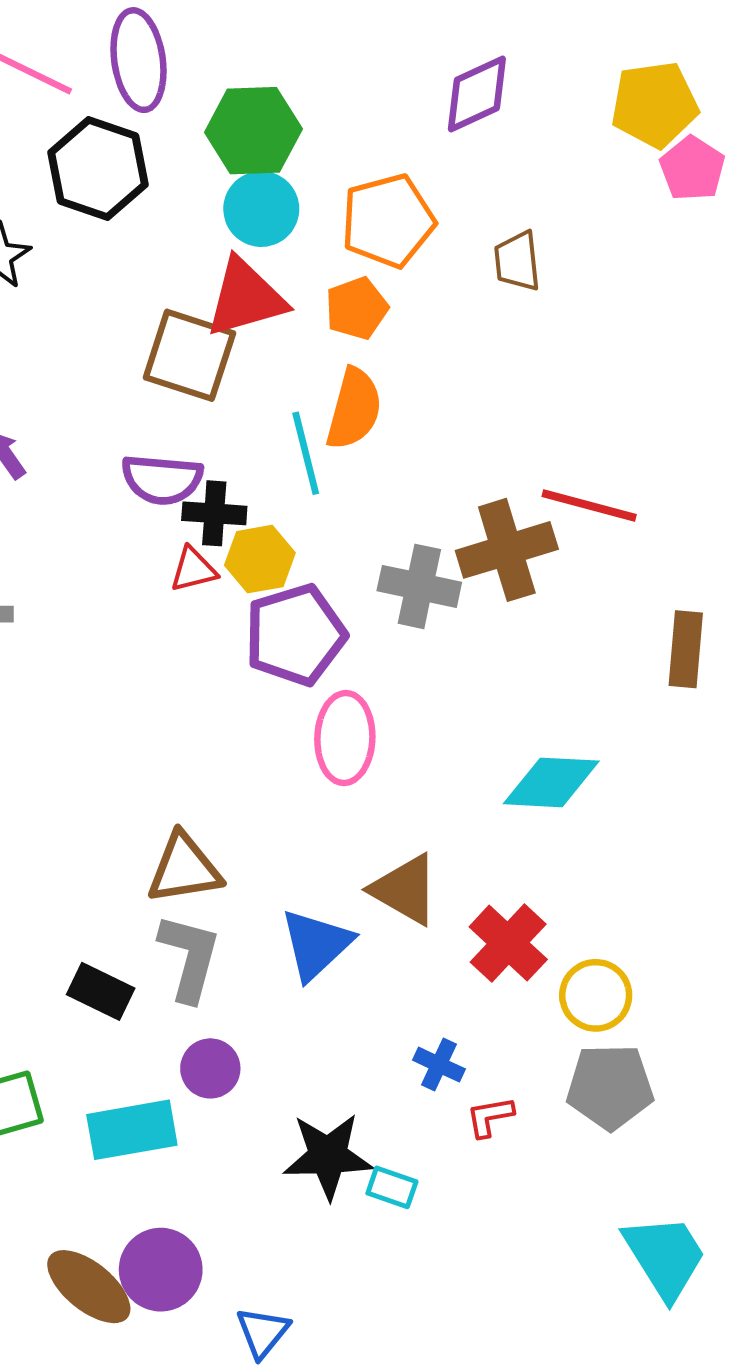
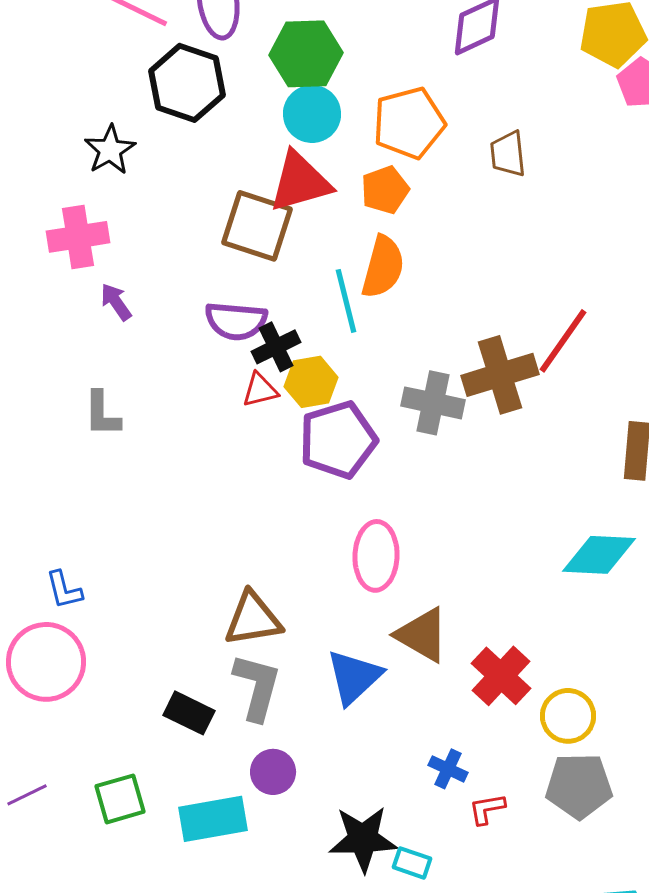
red line: (589, 505) -> (563, 341), turned -70
black cross: (214, 513) -> (276, 347), turned -30
pink ellipse: (345, 738) -> (376, 556), moved
cyan diamond: (551, 782) -> (599, 555), moved

